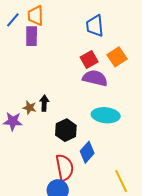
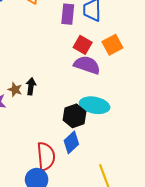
purple rectangle: (32, 36) -> (68, 14), moved
red square: (89, 60) -> (83, 45), turned -36
black hexagon: (66, 130) -> (74, 116), moved

